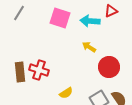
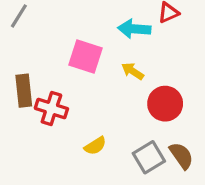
pink square: (60, 18) -> (86, 57), moved
brown rectangle: (20, 72) -> (24, 91), moved

